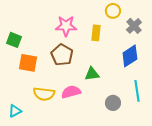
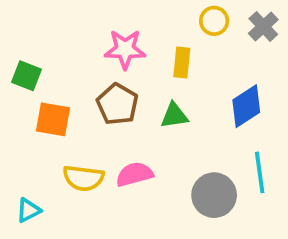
gray cross: (134, 26) -> (263, 27), moved
green triangle: (92, 74) -> (174, 116), moved
gray circle: (113, 103) -> (214, 195), size x1.5

